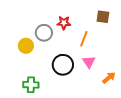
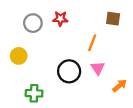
red star: (64, 23) -> (60, 19), moved
gray circle: (44, 33) -> (33, 23), moved
yellow circle: (26, 46) -> (19, 56), moved

